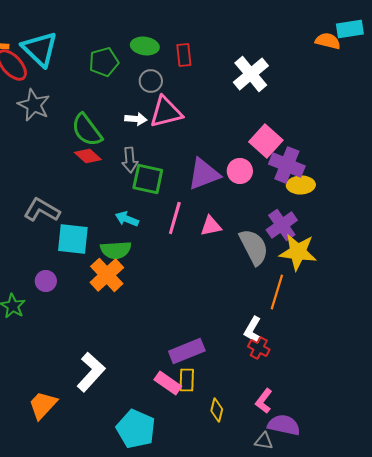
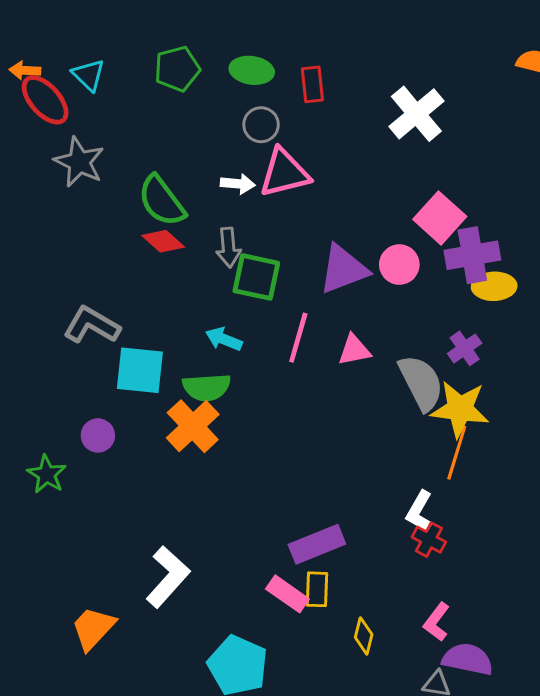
cyan triangle: (40, 49) -> (89, 75), size x0.6
green pentagon: (104, 62) -> (177, 69), moved
purple cross: (287, 165) -> (472, 255), turned -32
purple cross: (282, 225) -> (465, 348), size x0.7
yellow star: (298, 252) -> (460, 409), moved

